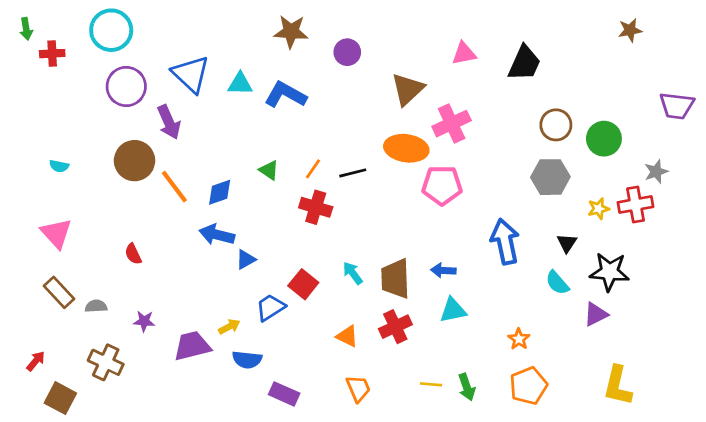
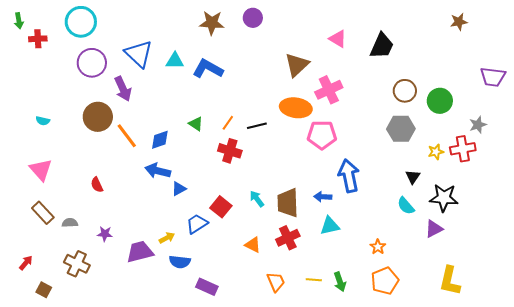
purple circle: (347, 52) -> (253, 18), moved
pink triangle: (464, 54) -> (338, 39), turned 42
blue arrow: (505, 242) -> (349, 176), moved
orange trapezoid: (358, 388) -> (276, 282), moved
brown square: (60, 398) -> (44, 290), size x0.7

